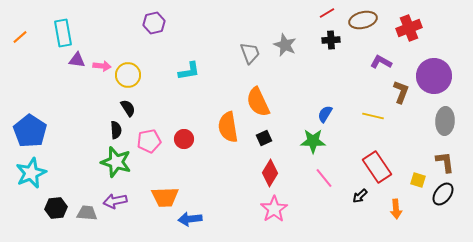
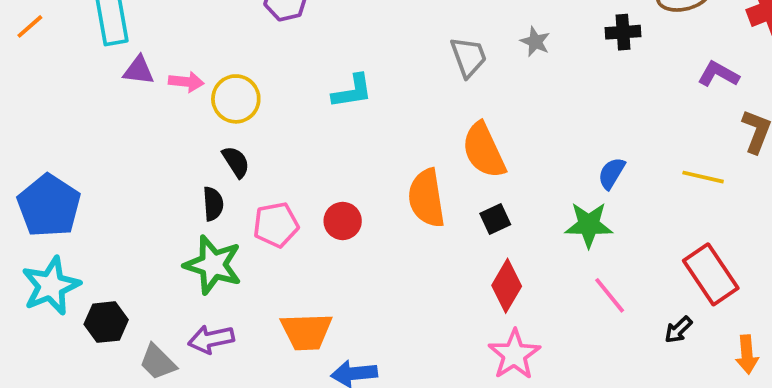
gray star: (285, 45) -> (535, 42), size x0.7
black hexagon: (56, 208) -> (106, 322), moved
gray trapezoid: (87, 213) -> (158, 362), turned -140

